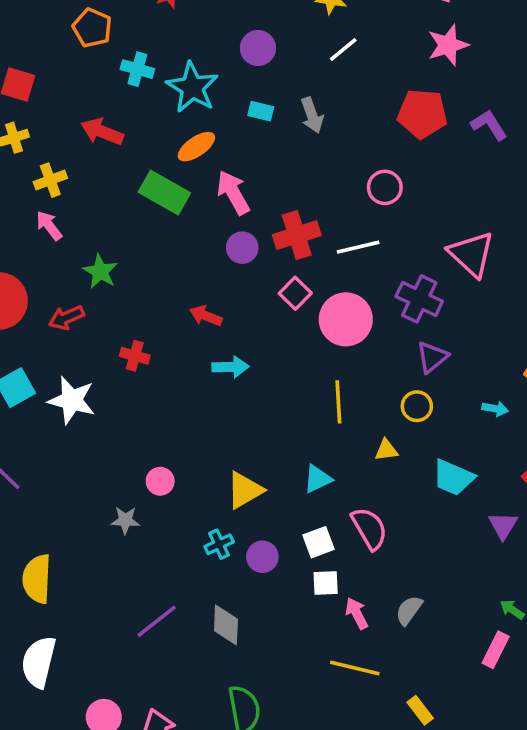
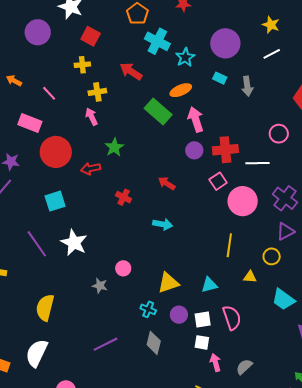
purple circle: (258, 48) -> (225, 43), size x1.5
cyan cross: (137, 69) -> (157, 41), size x1.4
cyan star: (192, 87) -> (185, 57), size x0.7
cyan arrow: (230, 367) -> (163, 224), moved
white star: (72, 400) -> (74, 243), moved
cyan cross: (219, 544) -> (148, 309), turned 35
purple circle: (262, 557) -> (179, 315), moved
gray diamond: (226, 625) -> (154, 343), moved

